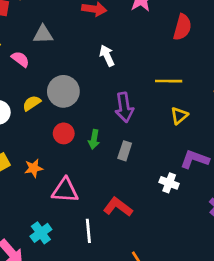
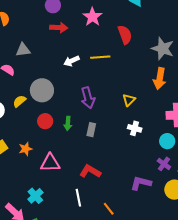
red semicircle: (182, 27) -> (125, 35), turned -30
white arrow: (107, 56) -> (71, 61), turned -84
yellow line: (169, 81) -> (100, 57), moved
purple L-shape: (195, 159) -> (141, 183), moved
white cross: (169, 183) -> (135, 128), moved
white line: (88, 231) -> (78, 198), moved

